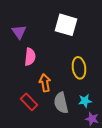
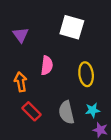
pink semicircle: (30, 57) -> (47, 65), moved
orange arrow: (45, 83) -> (21, 82), moved

